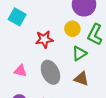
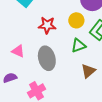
brown triangle: (81, 79) -> (88, 71), moved, turned 49

